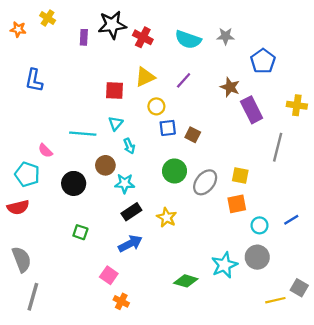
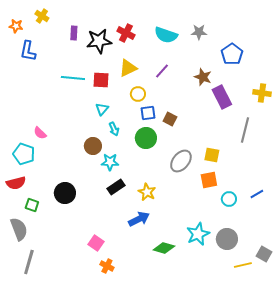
black star: (112, 25) -> (99, 41), moved
blue L-shape: (34, 80) -> (28, 51), moved
cyan line: (83, 134) -> (73, 78), moved
green circle: (175, 171) -> (146, 138), moved
black circle: (74, 183) -> (65, 193), moved
green square: (80, 232) -> (32, 205), moved
blue arrow: (130, 244) -> (139, 219), moved
gray circle: (257, 257) -> (227, 239), moved

